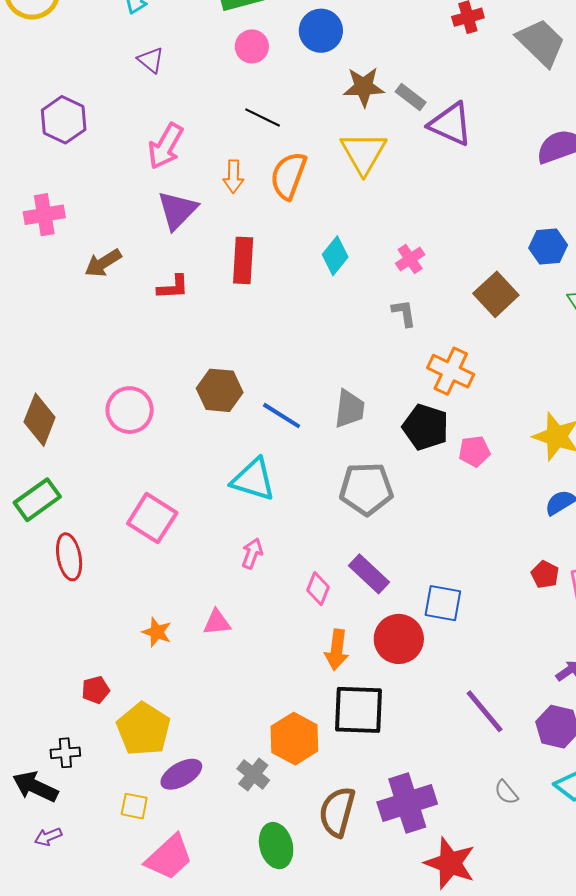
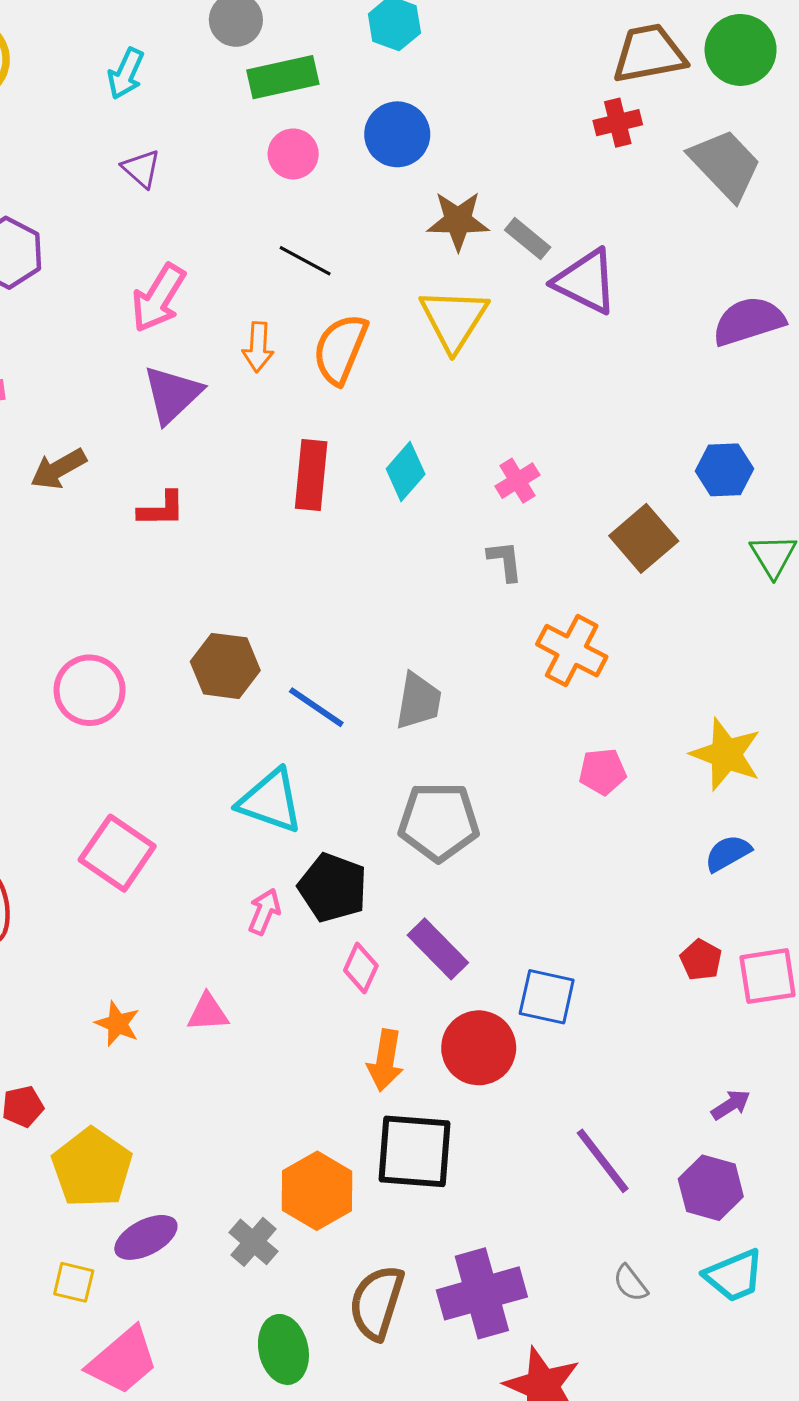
red rectangle: (243, 260) -> (311, 475), moved
black pentagon: (426, 427) -> (333, 888), moved

